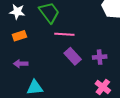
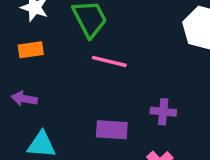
purple rectangle: (73, 56) -> (112, 130), moved, turned -54

